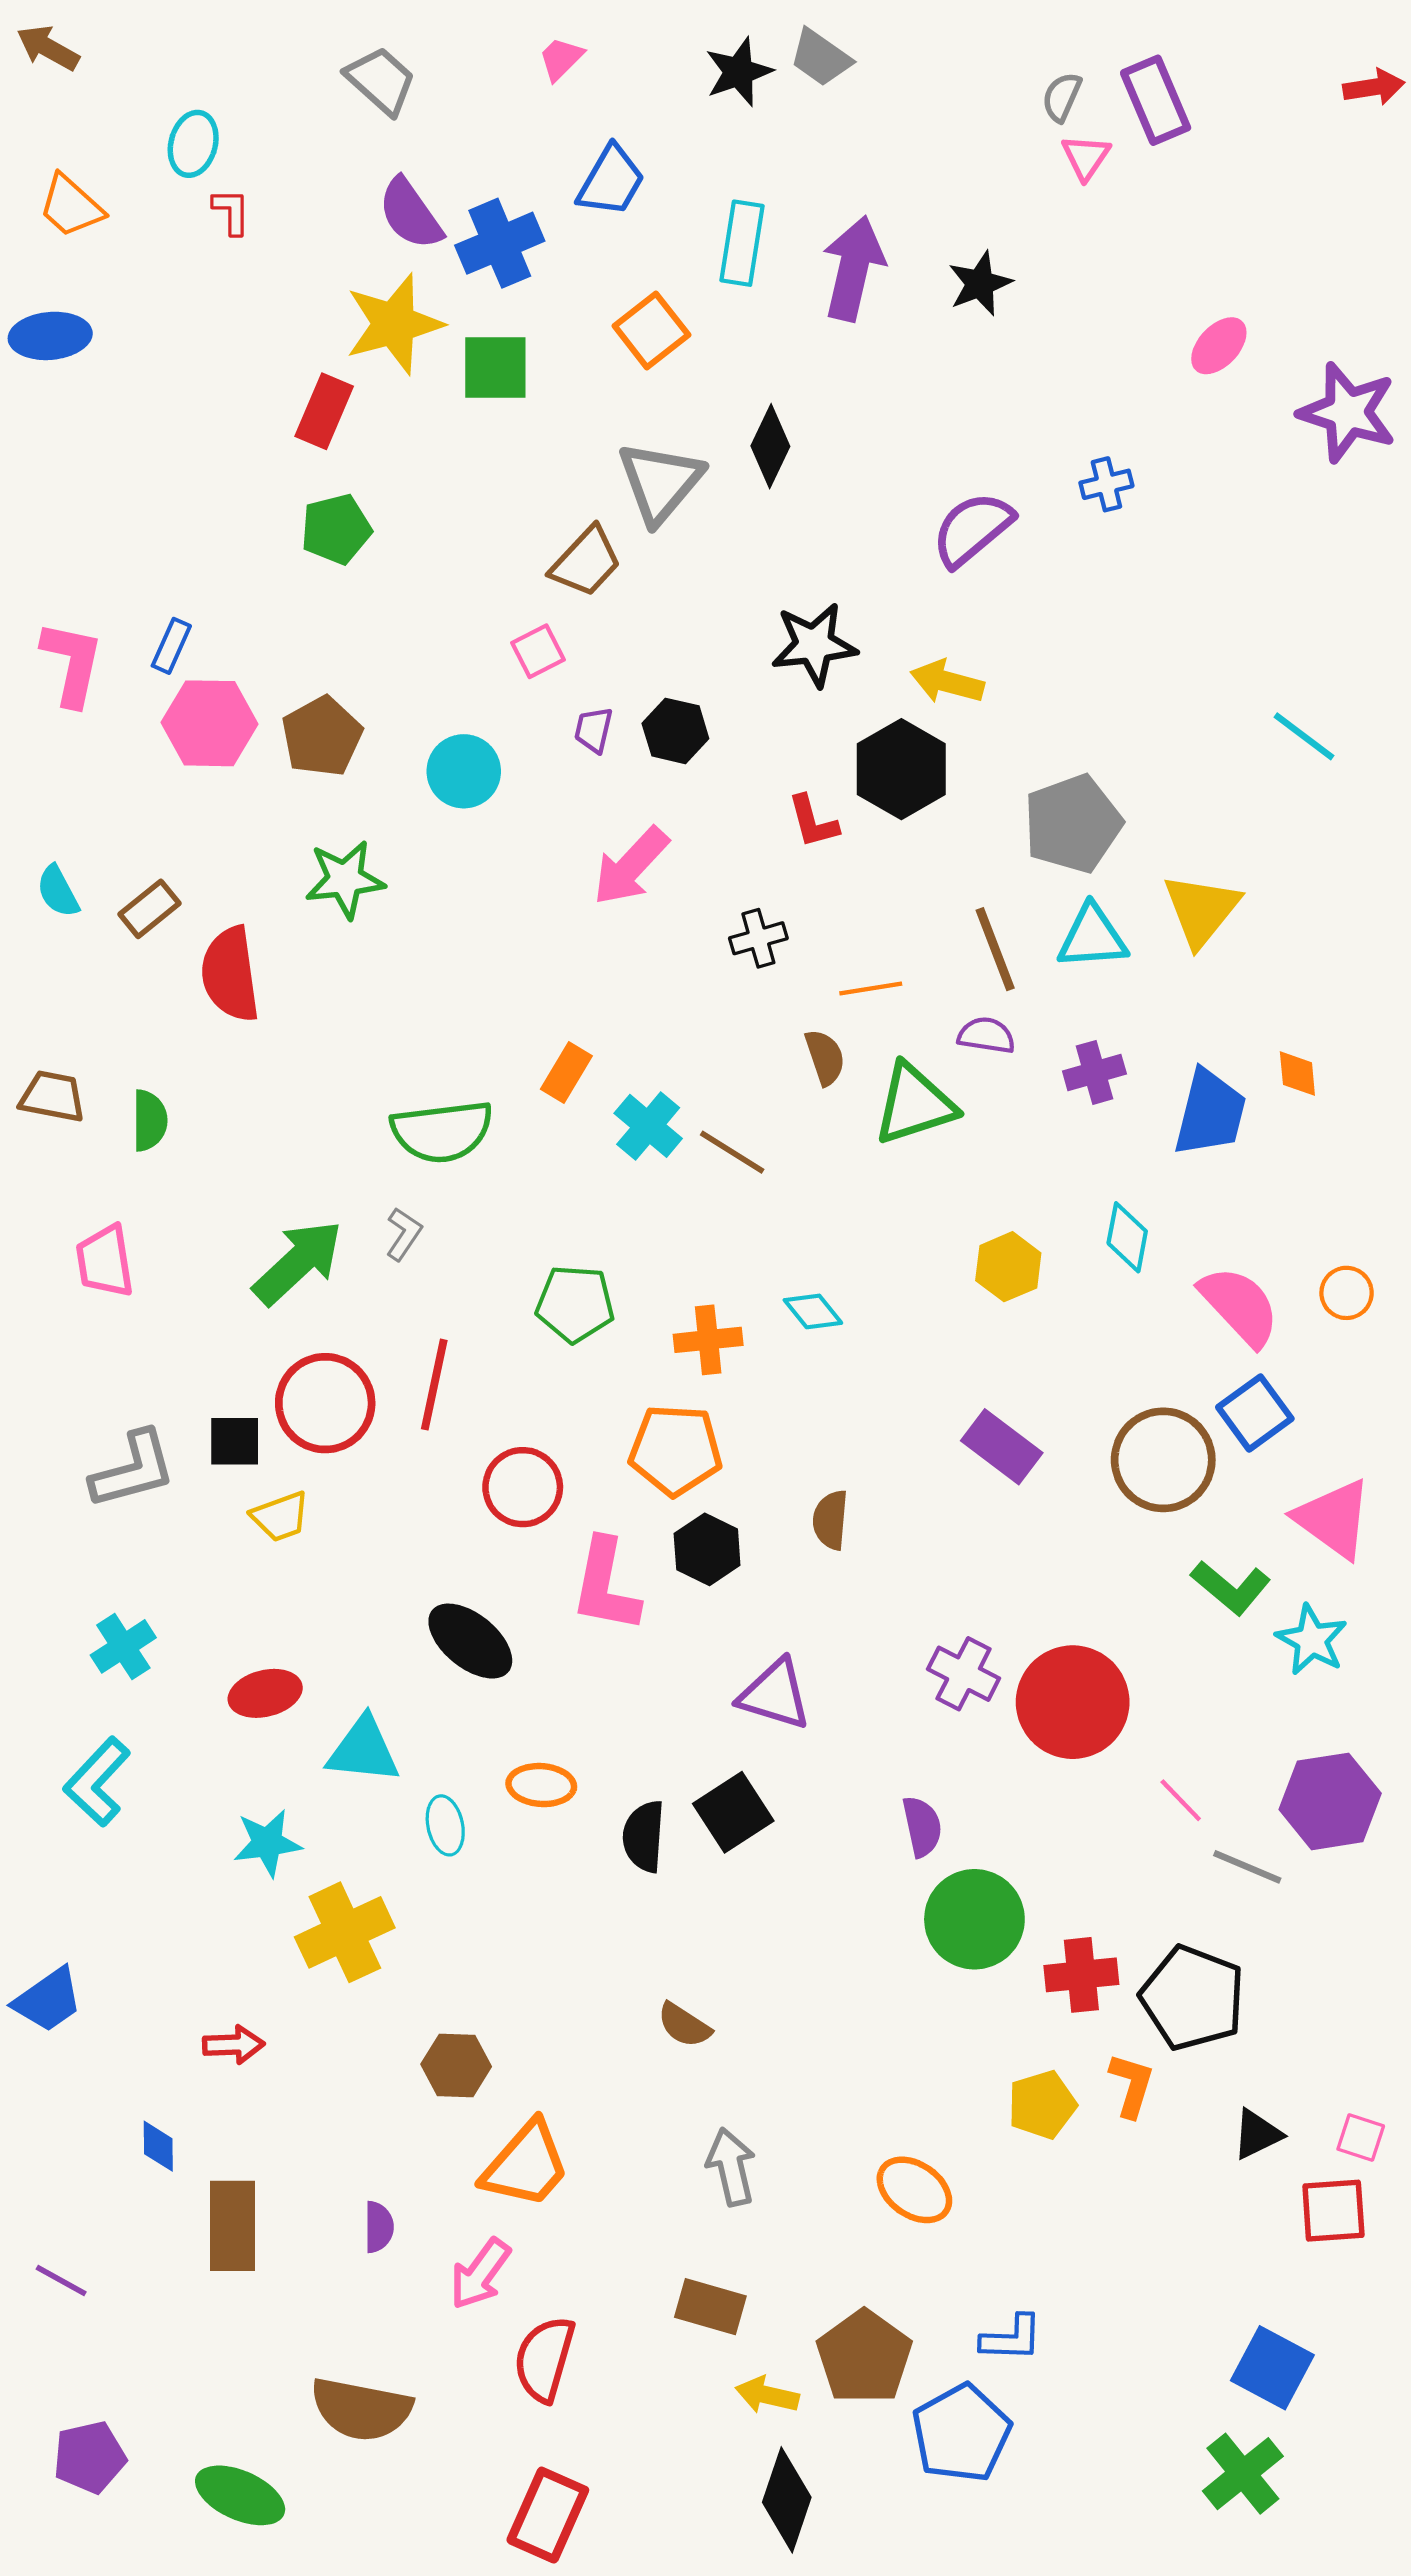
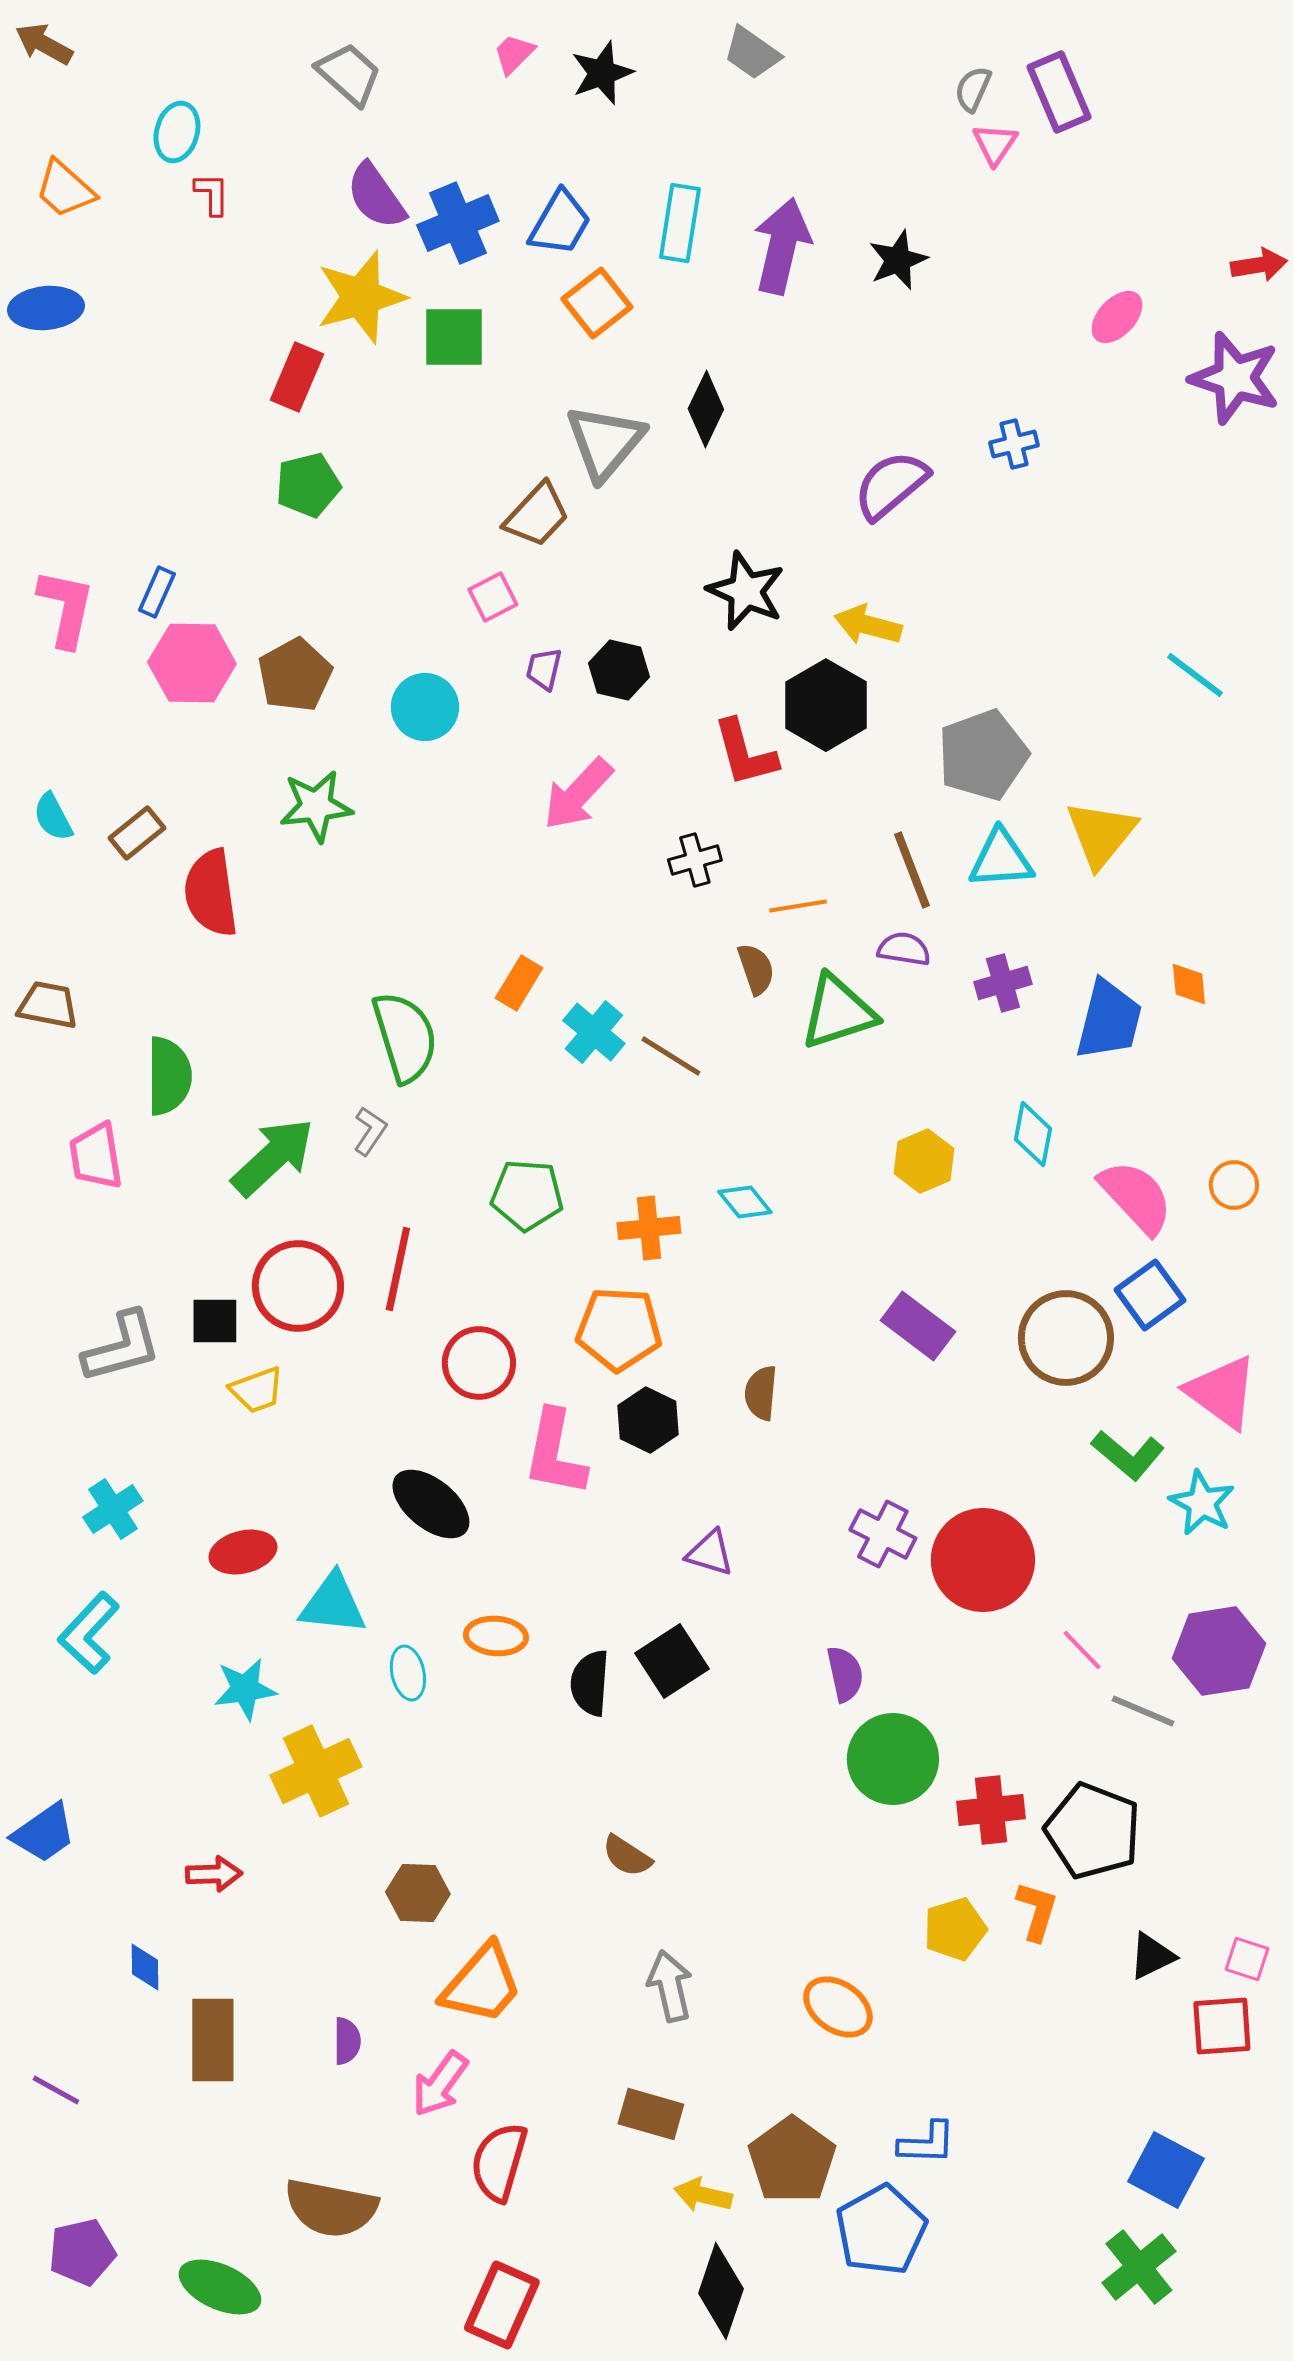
black star: (739, 72) -> (602, 73), moved
red arrow: (1374, 87) -> (1259, 265), moved
blue trapezoid: (611, 181) -> (560, 223), moved
black star: (814, 645) -> (746, 591), turned 30
red L-shape: (813, 822) -> (745, 753), size x1.4
green semicircle: (149, 1121) -> (169, 1076), moved, size x1.4
green semicircle: (442, 1131) -> (405, 1037), turned -100
purple triangle: (775, 1694) -> (710, 1553), size x0.7

